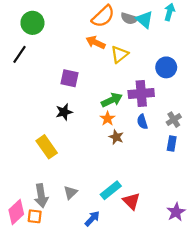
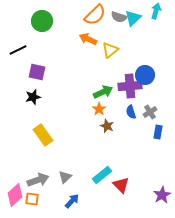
cyan triangle: (144, 20) -> (133, 18), turned 36
green circle: (32, 23) -> (42, 21), moved
black line: (19, 54) -> (18, 50), turned 30
blue circle: (166, 67) -> (145, 75), moved
purple square: (69, 78) -> (37, 72), moved
black star: (64, 112) -> (33, 97), moved
gray cross: (174, 120) -> (150, 112), moved
gray arrow: (41, 196) -> (38, 180), turned -100
blue arrow: (92, 219) -> (72, 201), moved

